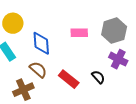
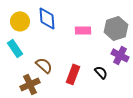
blue diamond: (41, 43) -> (47, 18), moved
red rectangle: (69, 79) -> (73, 74), turned 72

